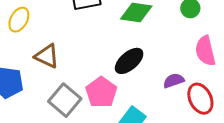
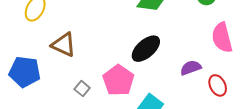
red ellipse: (200, 99) -> (218, 85), size x0.7
gray square: (65, 100) -> (82, 89), size x0.5

